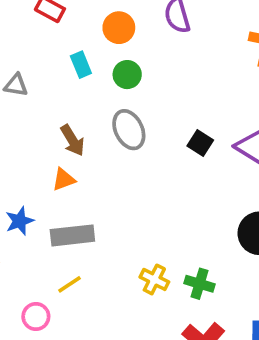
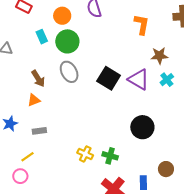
green circle: (127, 75) -> (67, 41), size x1.5
black square: (200, 143) -> (109, 78), size x1.6
gray rectangle: (72, 235) -> (39, 131), size x0.6
yellow line: (69, 284) -> (28, 157), moved

